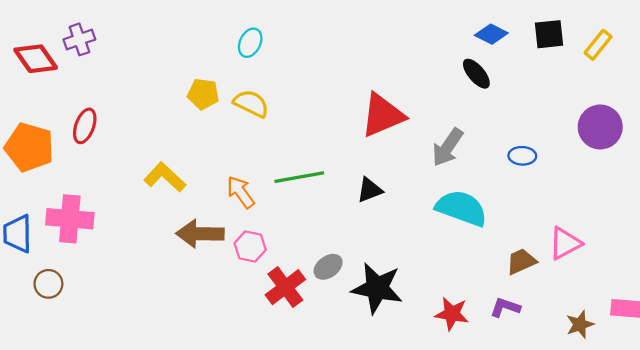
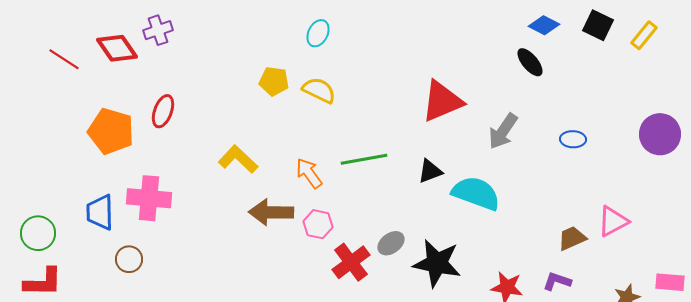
black square: (549, 34) -> (598, 25), turned 32
purple circle: (600, 127) -> (660, 134), moved
cyan semicircle: (461, 208) -> (476, 193), moved

